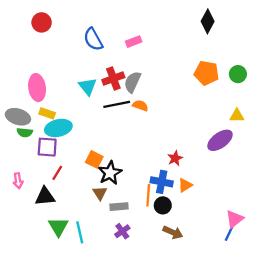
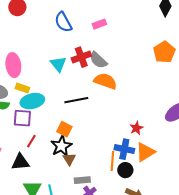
orange pentagon: (207, 73) -> (164, 52), turned 30
gray semicircle: (132, 82) -> (98, 60), turned -72
black line: (117, 104) -> (76, 100), moved
orange semicircle: (140, 106) -> (105, 81), size x1.6
black star: (110, 173) -> (61, 146), moved
orange triangle: (185, 185) -> (145, 152), size x1.5
gray rectangle: (119, 207) -> (82, 180), moved

